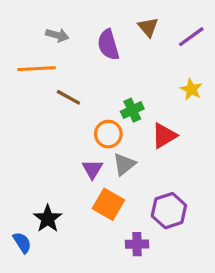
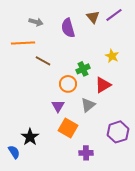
purple line: (191, 37) -> (114, 15), moved
yellow star: (191, 89) -> (112, 56), moved
gray triangle: (124, 164) -> (88, 105), moved
purple hexagon: (169, 211) -> (118, 132), moved

